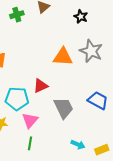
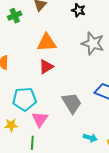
orange triangle: (63, 57) -> (47, 43), moved
red triangle: (41, 86) -> (46, 67), moved
green line: (30, 143) -> (32, 143), moved

